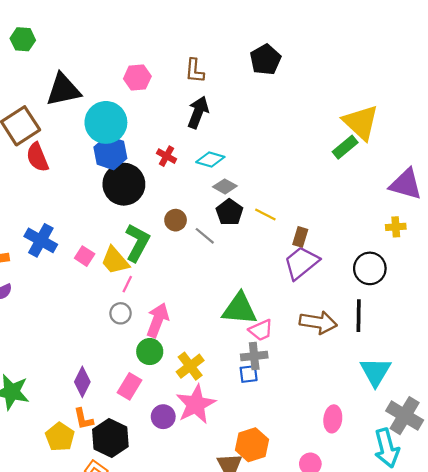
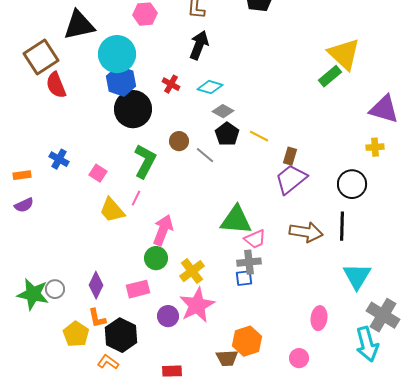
blue cross: (41, 240) -> (59, 159), size x0.7
yellow trapezoid: (115, 261) -> (112, 210), moved
gray circle: (121, 313) -> (55, 289), moved
pink rectangle: (129, 386) -> (138, 289), turned 45

